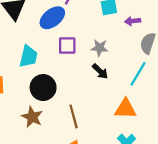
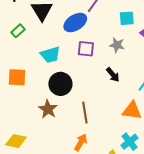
gray star: (99, 48) -> (117, 45), moved
cyan trapezoid: (28, 56) -> (50, 55), turned 55

